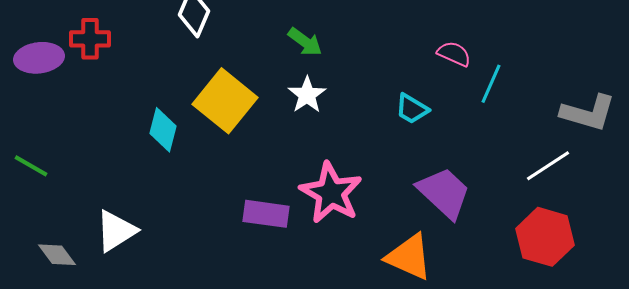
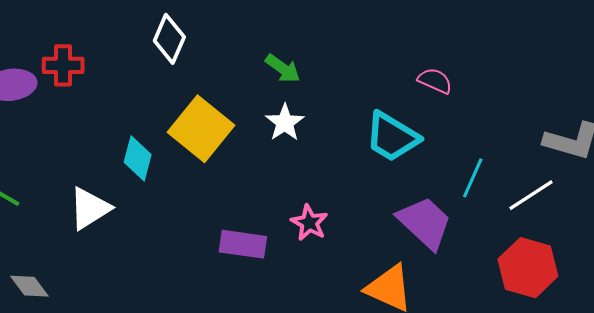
cyan line: (491, 84) -> (473, 178), moved
cyan trapezoid: (412, 109) -> (392, 137), size x1.6
pink star: (331, 193) -> (309, 223), size x0.6
white triangle: (116, 231) -> (90, 208), moved

